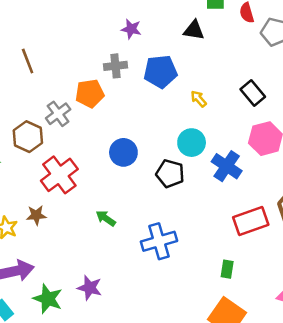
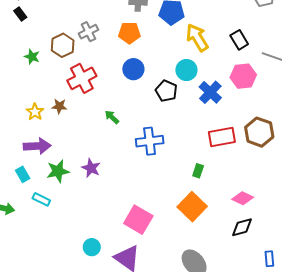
orange pentagon: (90, 93) -> (129, 33), moved
yellow arrow: (199, 99) -> (197, 38), size x2.0
green star: (48, 299) -> (58, 171), turned 30

